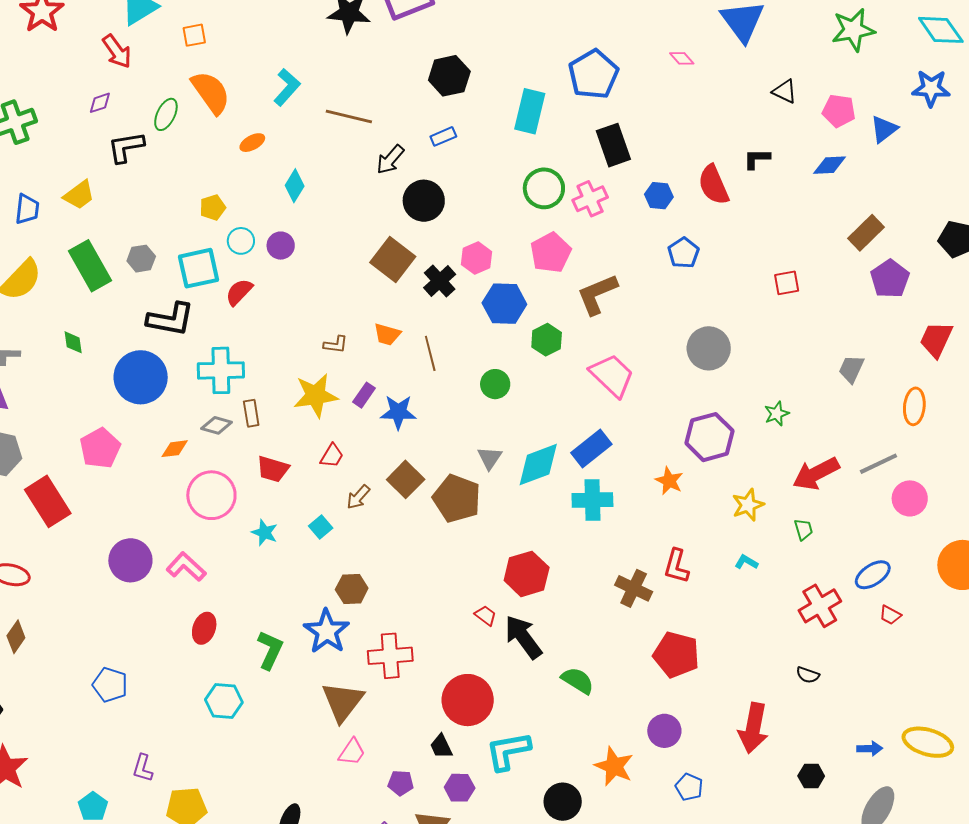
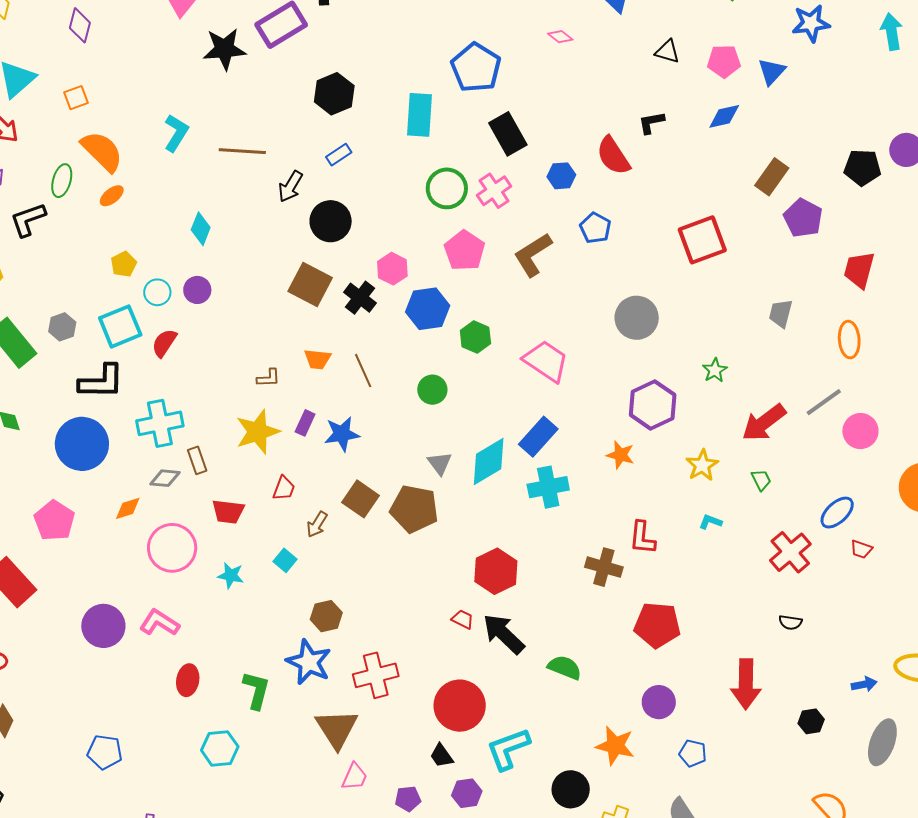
orange ellipse: (252, 143) -> (112, 196), moved
red square: (787, 283) -> (702, 240), size x1.8
brown L-shape: (597, 294) -> (533, 255), moved

